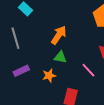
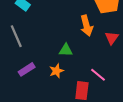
orange arrow: (59, 35) -> (87, 26), moved, turned 138
pink line: (88, 70) -> (98, 75), moved

